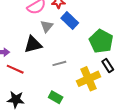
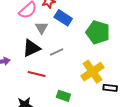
gray line: (59, 63) -> (57, 52), moved
black rectangle: (108, 65) -> (110, 88), moved, turned -40
red line: (15, 69) -> (37, 74), moved

